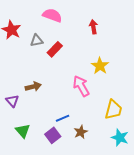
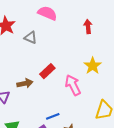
gray triangle: (37, 41) -> (31, 38), turned 32
red rectangle: (55, 49) -> (47, 71), moved

